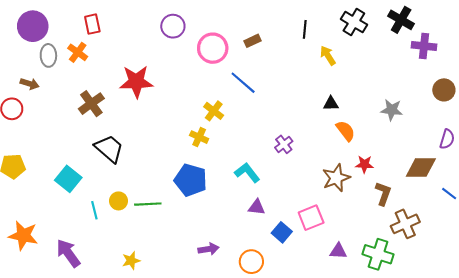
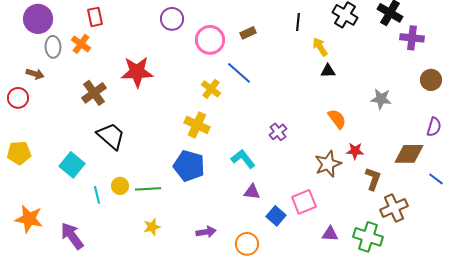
black triangle: (331, 104) -> (328, 71), moved
yellow cross: (214, 111) -> (211, 89), moved
yellow cross: (199, 137) -> (197, 125), size x1.4
yellow star: (131, 261) -> (152, 227), moved

